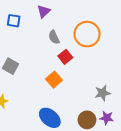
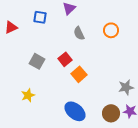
orange circle: (87, 34) -> (111, 30), size x0.6
red square: (65, 57) -> (65, 59), moved

